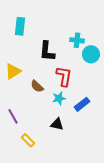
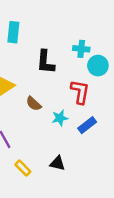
red L-shape: (64, 76) -> (80, 92), moved
black triangle: (57, 124) -> (57, 163), moved

